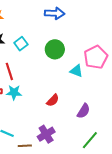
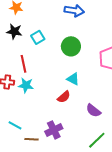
cyan triangle: (76, 71) -> (73, 79), moved
purple semicircle: (84, 111) -> (93, 111), turned 91

